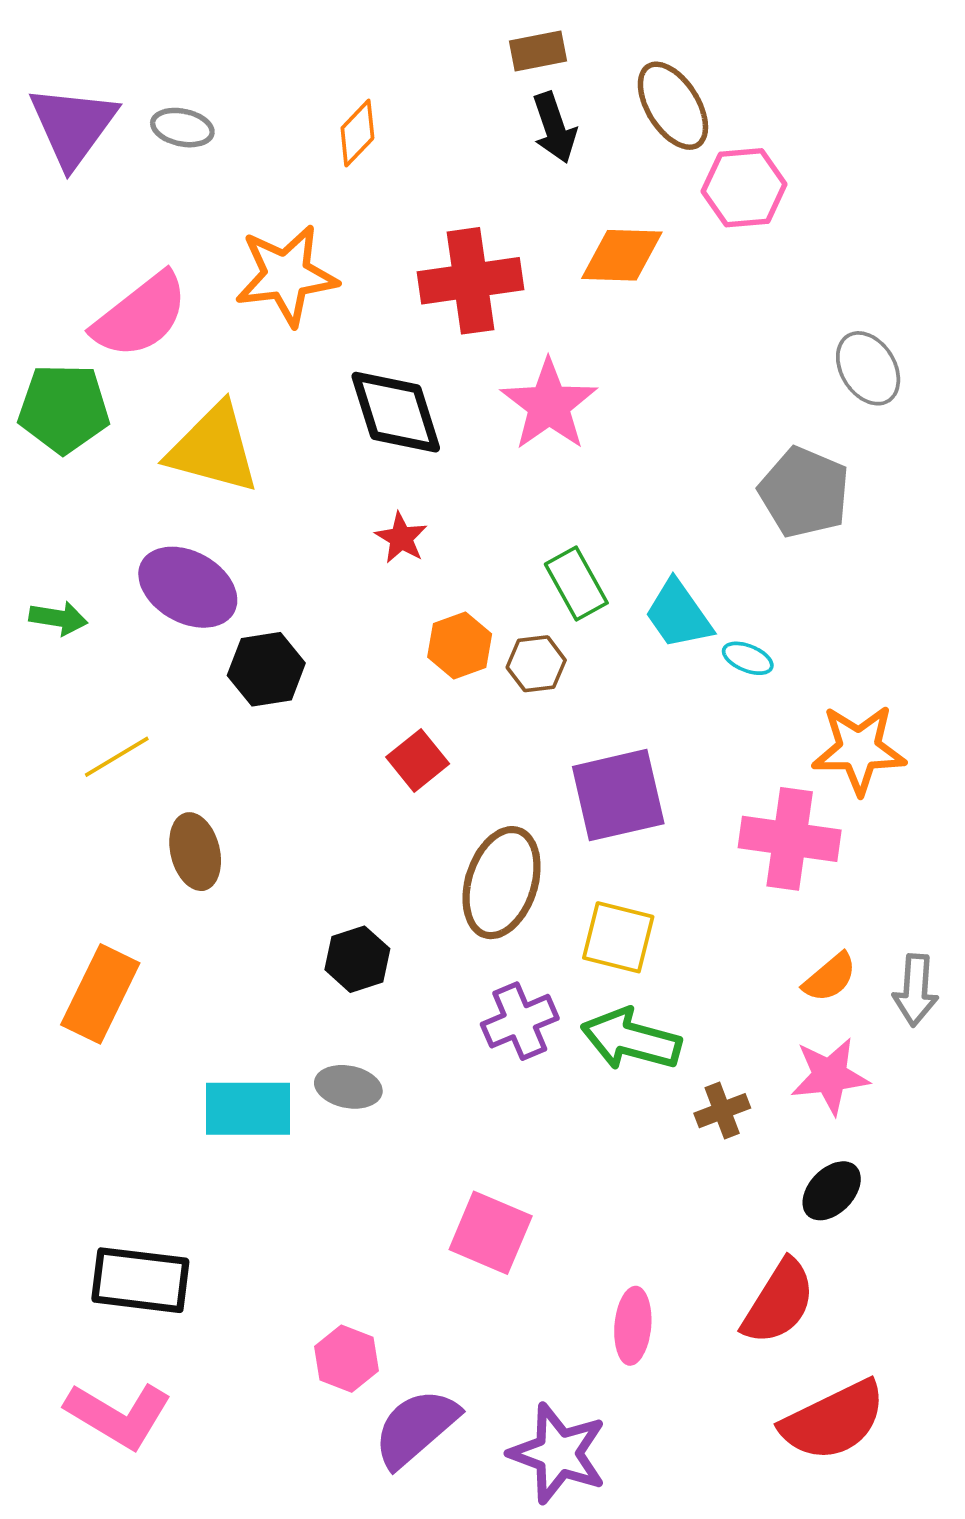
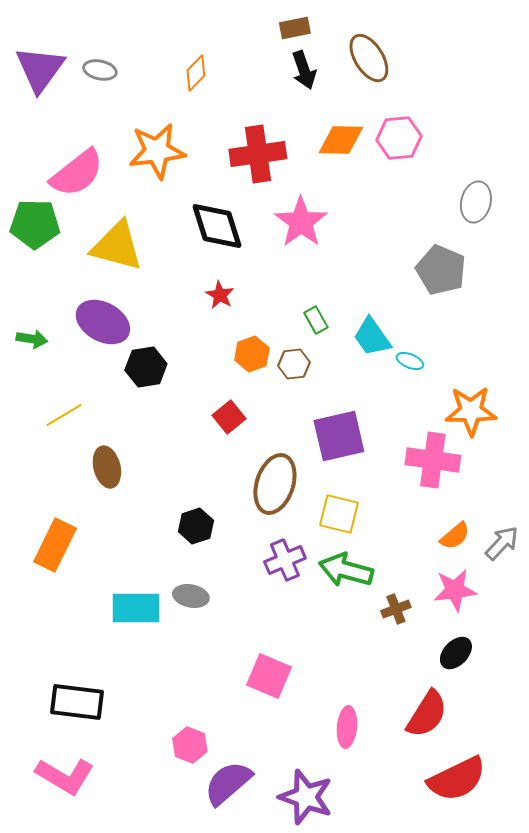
pink hexagon: (744, 188) -> (399, 138), moved
gray ellipse: (868, 368) -> (476, 202), turned 45
green rectangle: (576, 584) -> (316, 320), size x0.7
gray arrow: (916, 990) -> (502, 543), turned -141

